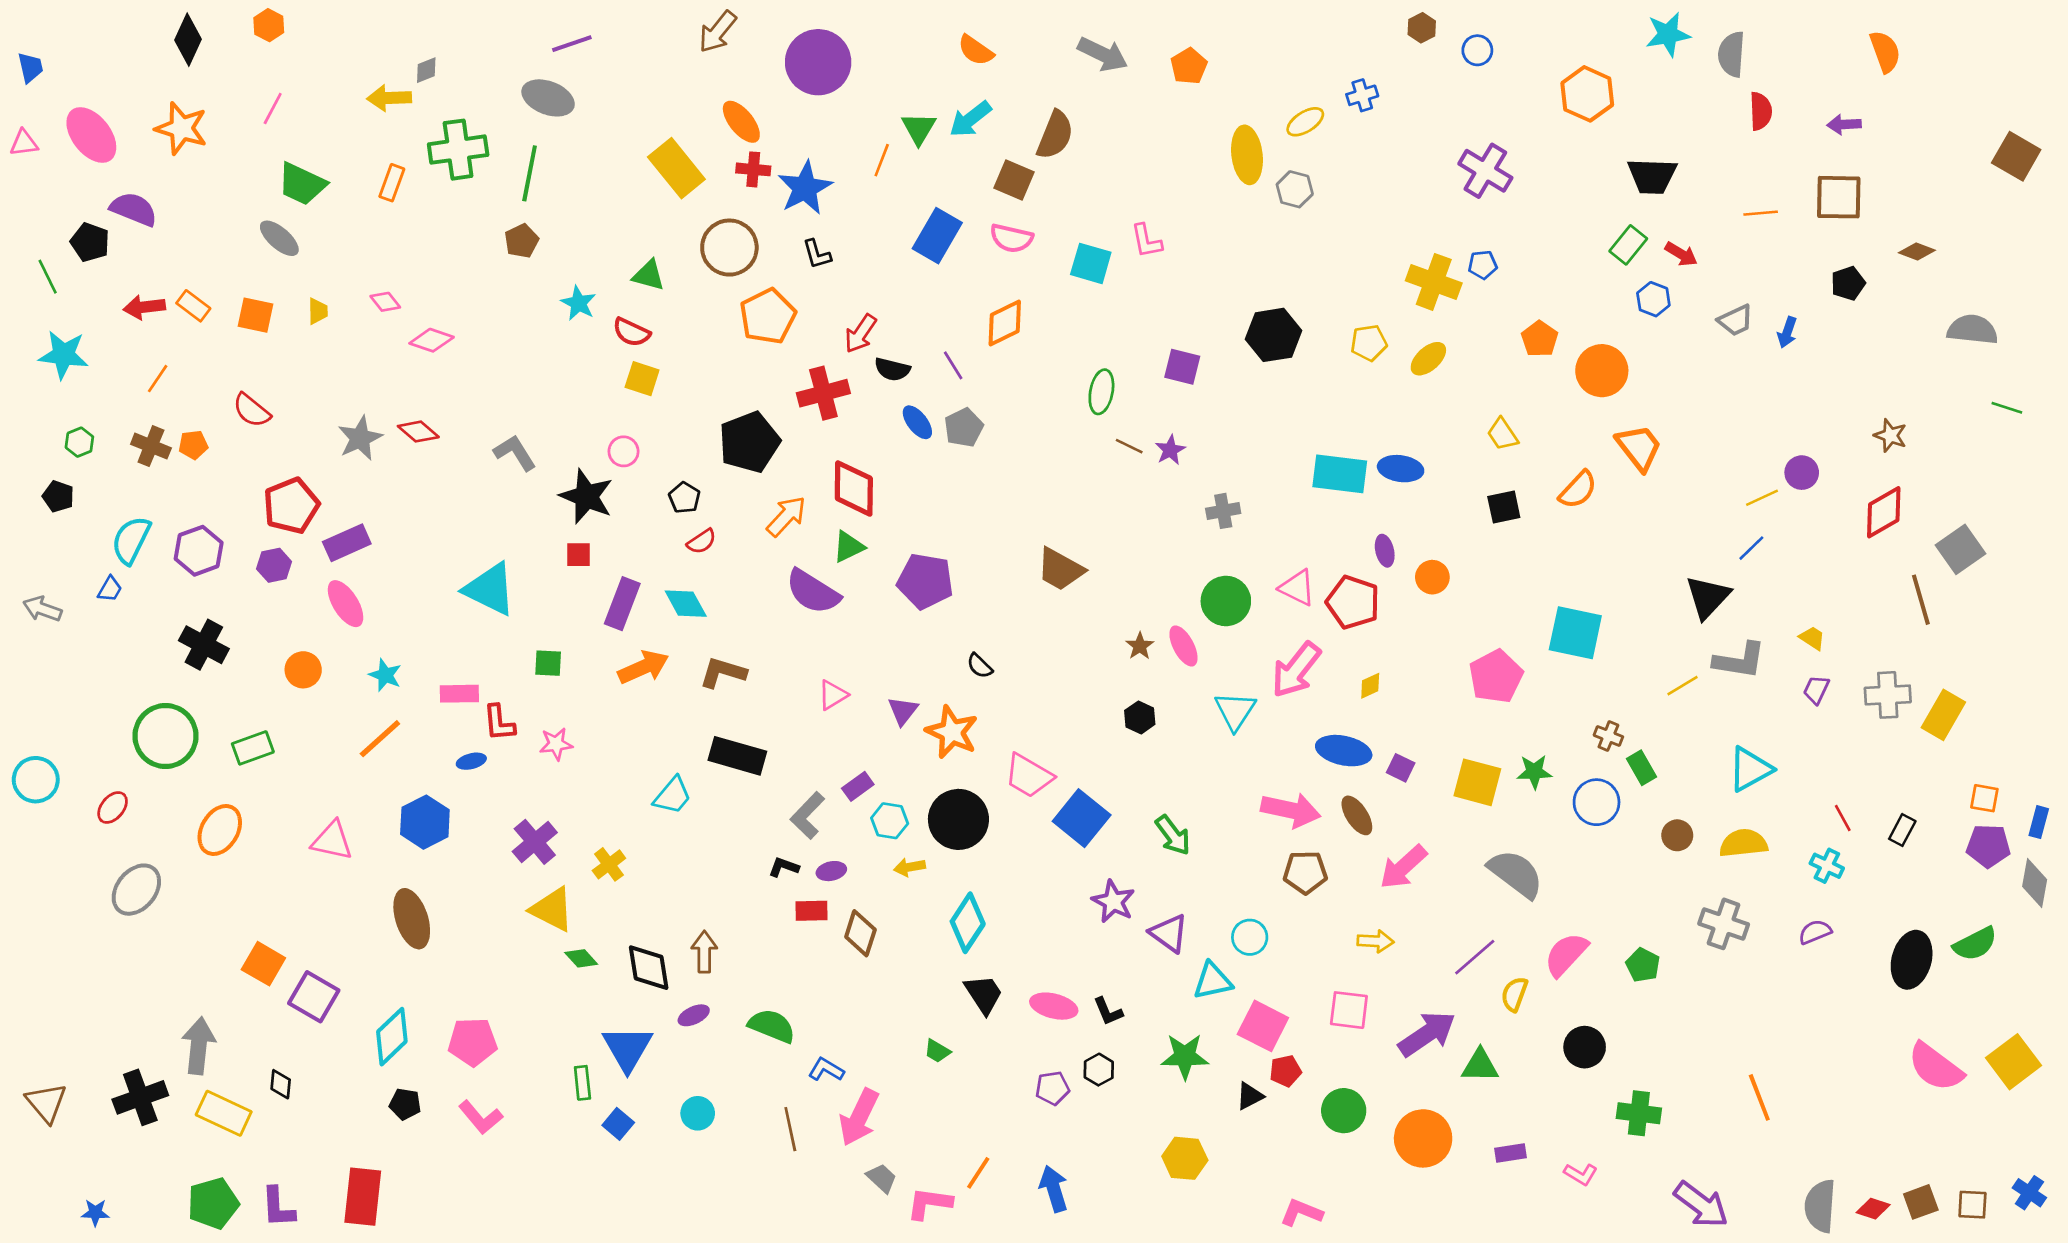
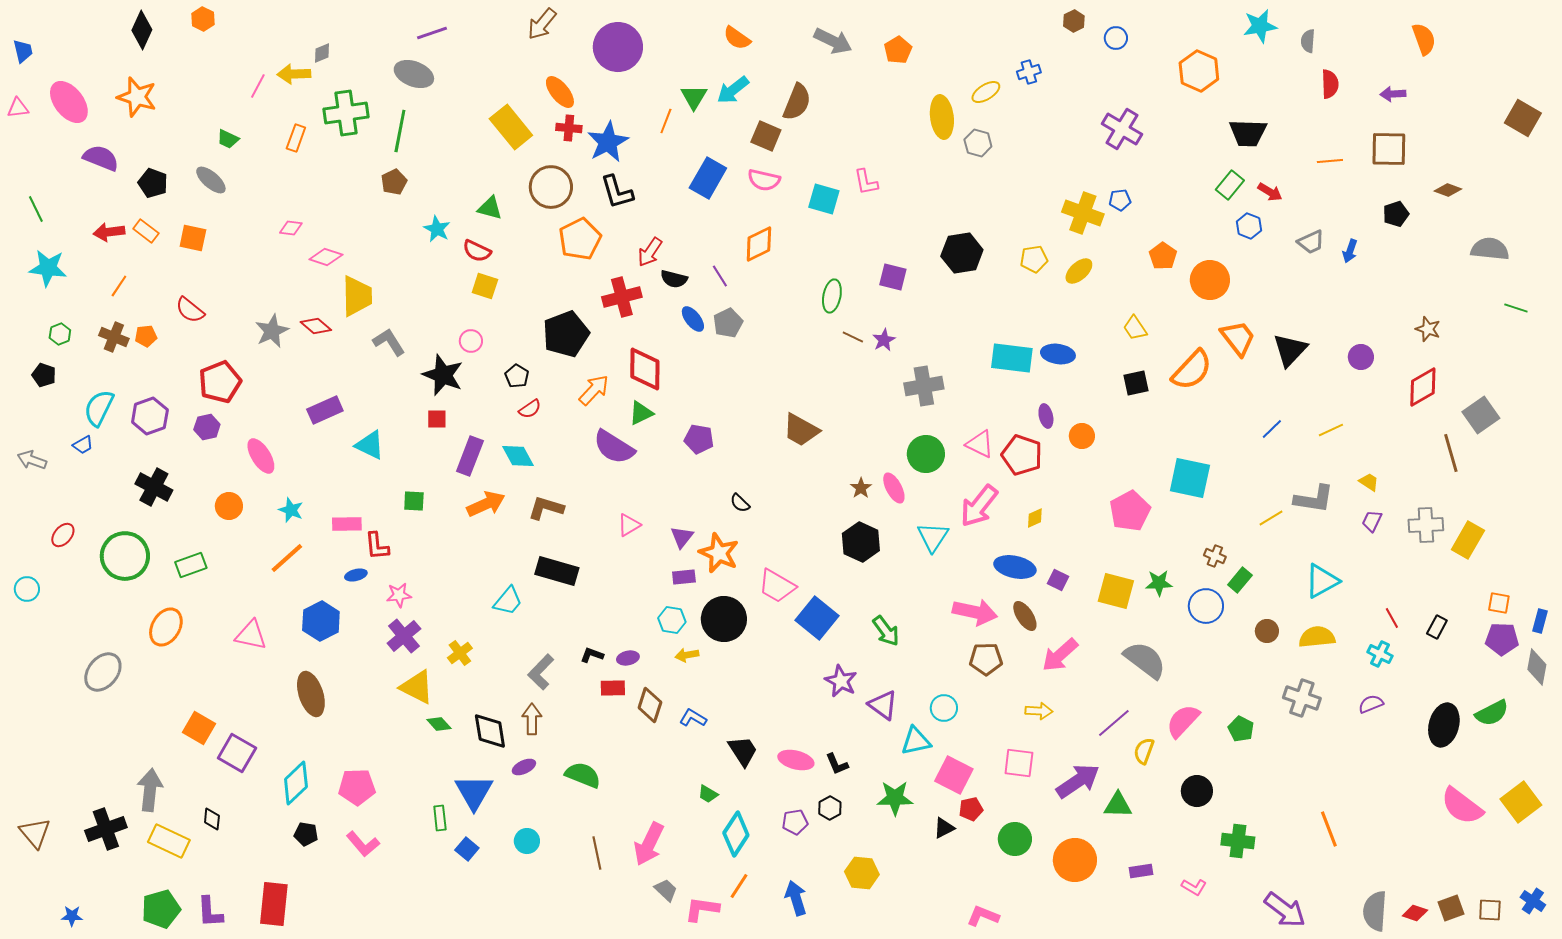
gray semicircle: (1732, 54) -> (1308, 41), size x0.7
pink line: (273, 109) -> (258, 86), moved
green trapezoid: (302, 184) -> (228, 139), size x0.6
black pentagon: (90, 242) -> (153, 183), moved
black L-shape: (817, 254) -> (617, 192), size x1.5
pink diamond: (385, 302) -> (291, 228), turned -45
yellow trapezoid: (318, 311) -> (357, 296), moved, size x2.0
orange semicircle: (1578, 490) -> (1192, 370), size x1.4
yellow line: (1762, 498) -> (1331, 430), moved
gray cross: (1223, 511) -> (924, 386), size x1.5
purple rectangle: (347, 543) -> (325, 410), moved
blue line: (1751, 548) -> (1272, 429), moved
purple pentagon: (925, 581) -> (699, 439), size x0.7
blue trapezoid: (110, 589) -> (83, 445), turned 30
cyan triangle: (490, 589) -> (370, 445), size x0.7
black triangle: (1708, 597) -> (1290, 350), moved
black hexagon: (1140, 717) -> (861, 542), size x1.6
pink star: (556, 744) -> (399, 595), moved
green rectangle: (1642, 768) -> (1240, 580), turned 70
cyan circle: (36, 780) -> (27, 589), size x0.7
purple rectangle: (858, 786) -> (684, 577), moved, turned 30
red ellipse: (113, 807) -> (63, 535), moved
gray L-shape: (808, 815) -> (541, 672), moved
cyan diamond: (968, 923) -> (736, 834), moved
blue L-shape: (826, 1070) -> (693, 718), moved
yellow hexagon: (1185, 1158) -> (862, 873), moved

